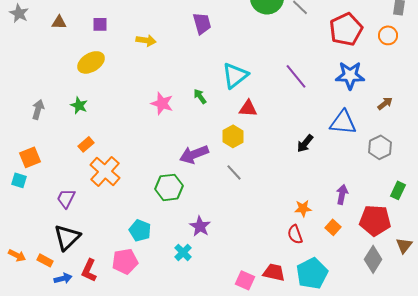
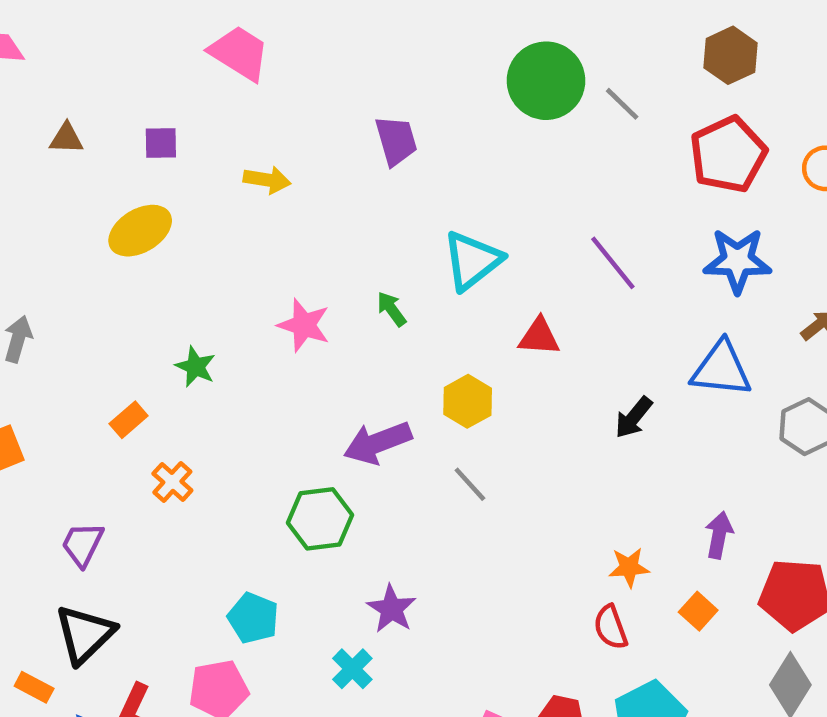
green star: (79, 105) -> (195, 367), moved
red triangle: (248, 108) -> (539, 337), moved
orange cross: (105, 171) -> (172, 482), size x0.6

